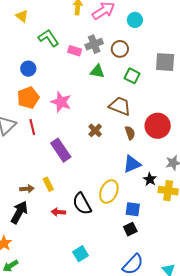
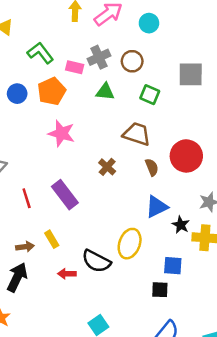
orange pentagon: (28, 98) -> (52, 91), moved
red line: (32, 127) -> (27, 198), moved
black semicircle: (82, 204) -> (96, 261), turned -30
blue square: (133, 209) -> (173, 266), moved
black square: (130, 229) -> (160, 290), turned 32

